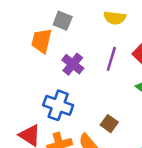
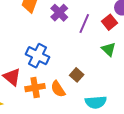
purple cross: (73, 64) -> (59, 13), moved

